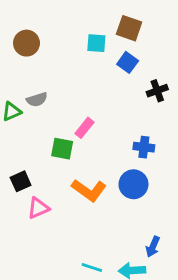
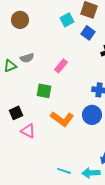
cyan square: (96, 43) -> (67, 20), turned -32
pink rectangle: (84, 128) -> (61, 66), moved
pink triangle: (38, 208) -> (28, 131), turned 49

